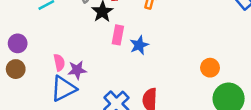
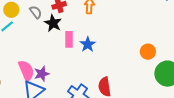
pink semicircle: (59, 62) -> (26, 70), size x1.5

